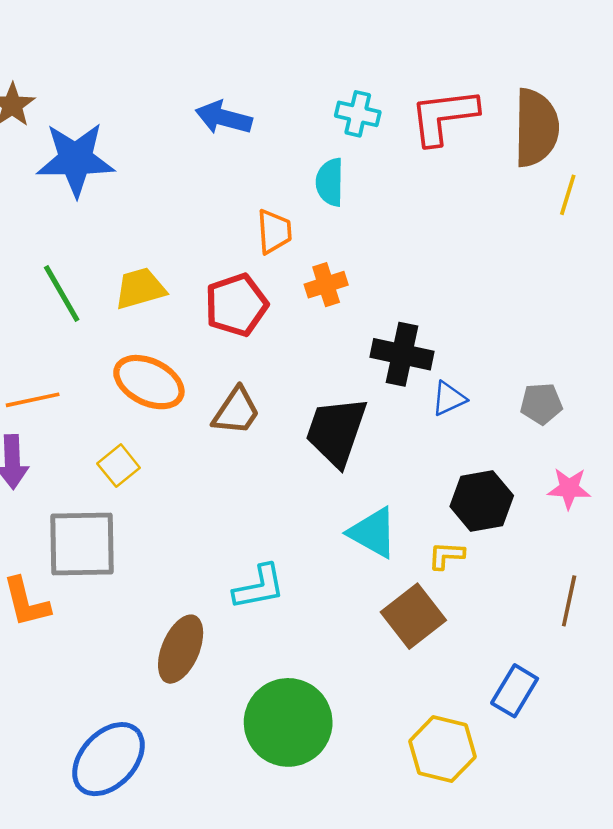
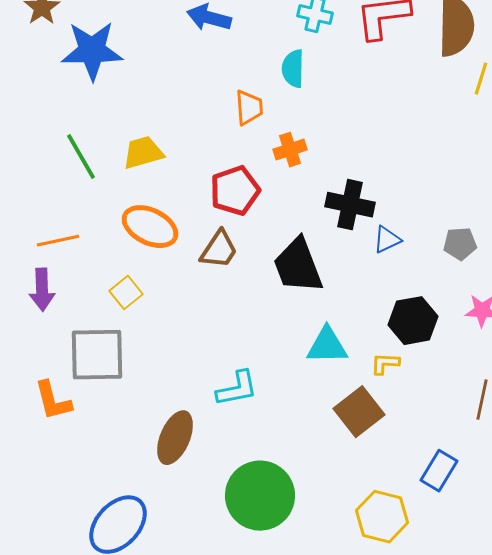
red pentagon: (236, 305) -> (235, 191), moved
black trapezoid: (336, 431) -> (298, 266), turned -40
cyan triangle: (373, 533) -> (327, 346), turned -30

